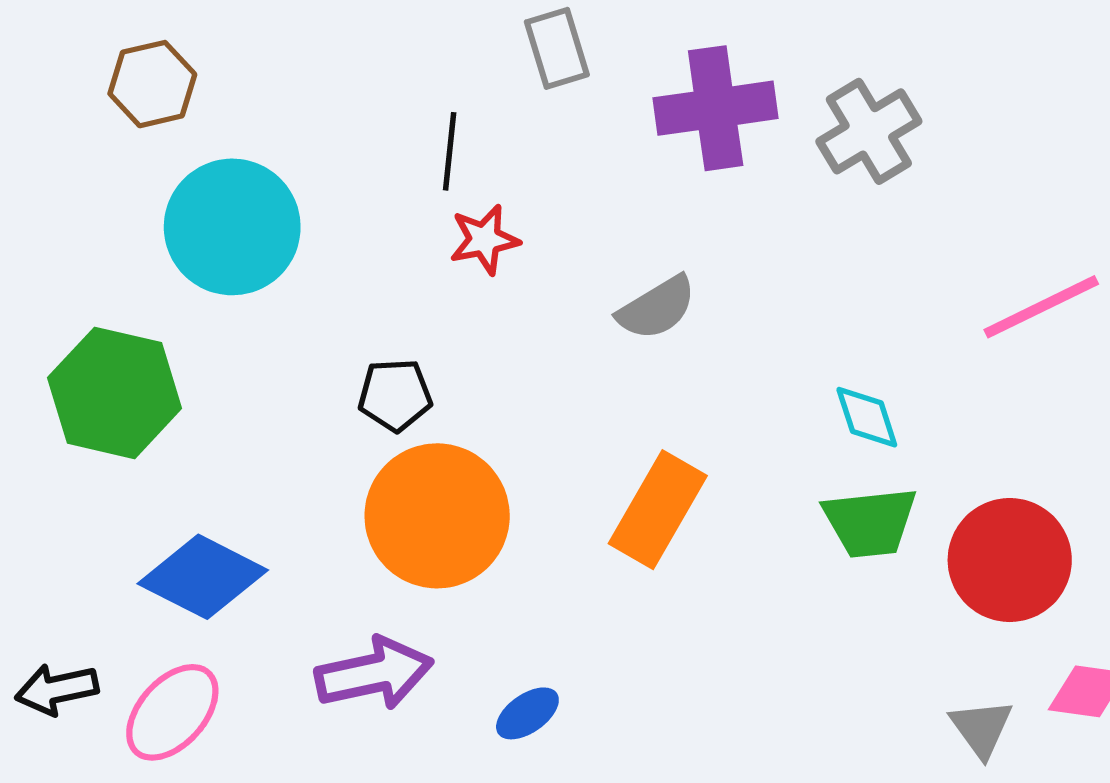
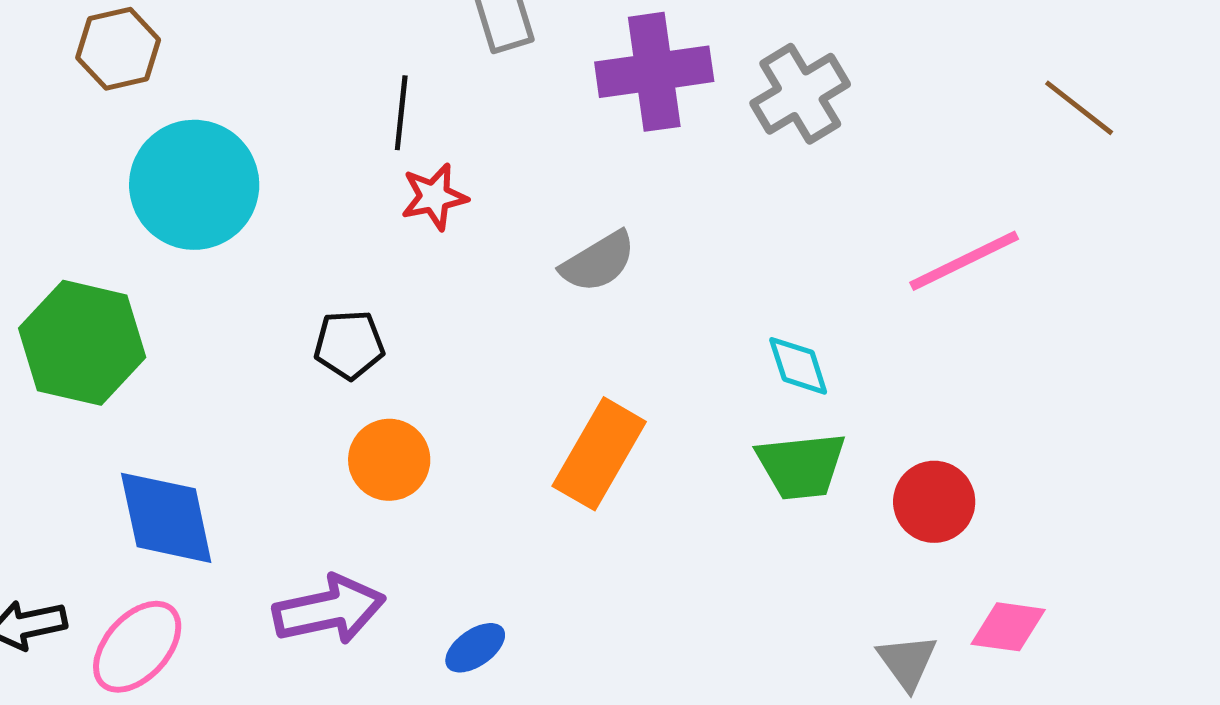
orange circle: (437, 516) -> (389, 460), size x0.6
red circle: (1010, 560) -> (934, 502), size x0.7
blue diamond: (203, 577) -> (166, 518), turned 51

